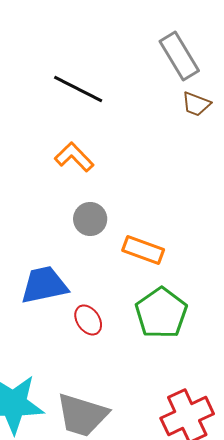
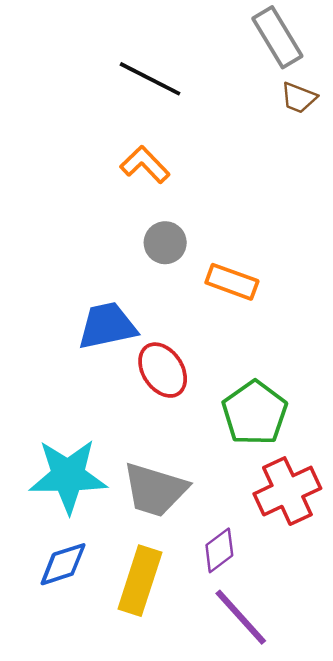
green pentagon: (161, 313) -> (255, 413), moved
red ellipse: (88, 320) -> (163, 370), size x1.4

